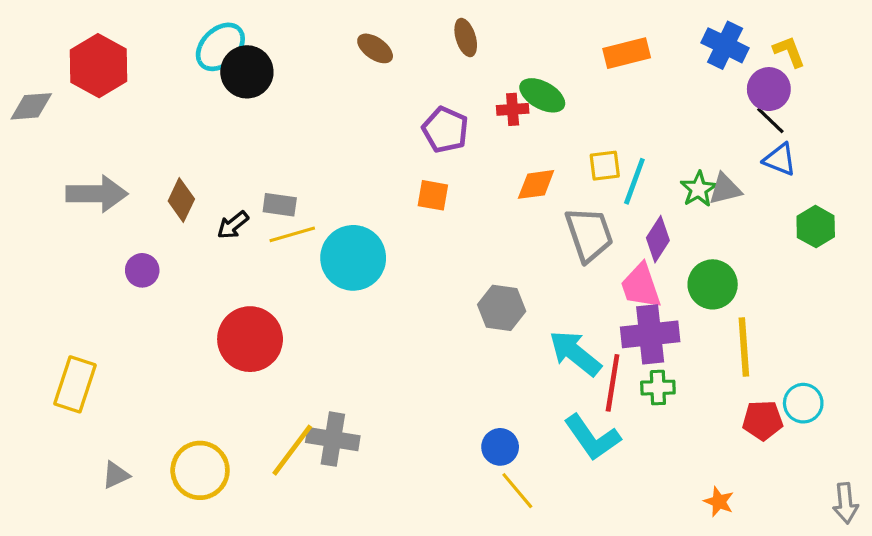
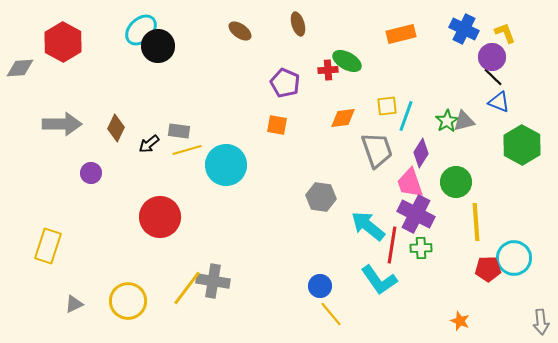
green hexagon: (816, 227) -> (522, 145), size x1.5
purple cross: (650, 334) -> (416, 214), turned 33
cyan circle: (803, 403) -> (514, 258), size x1.4

